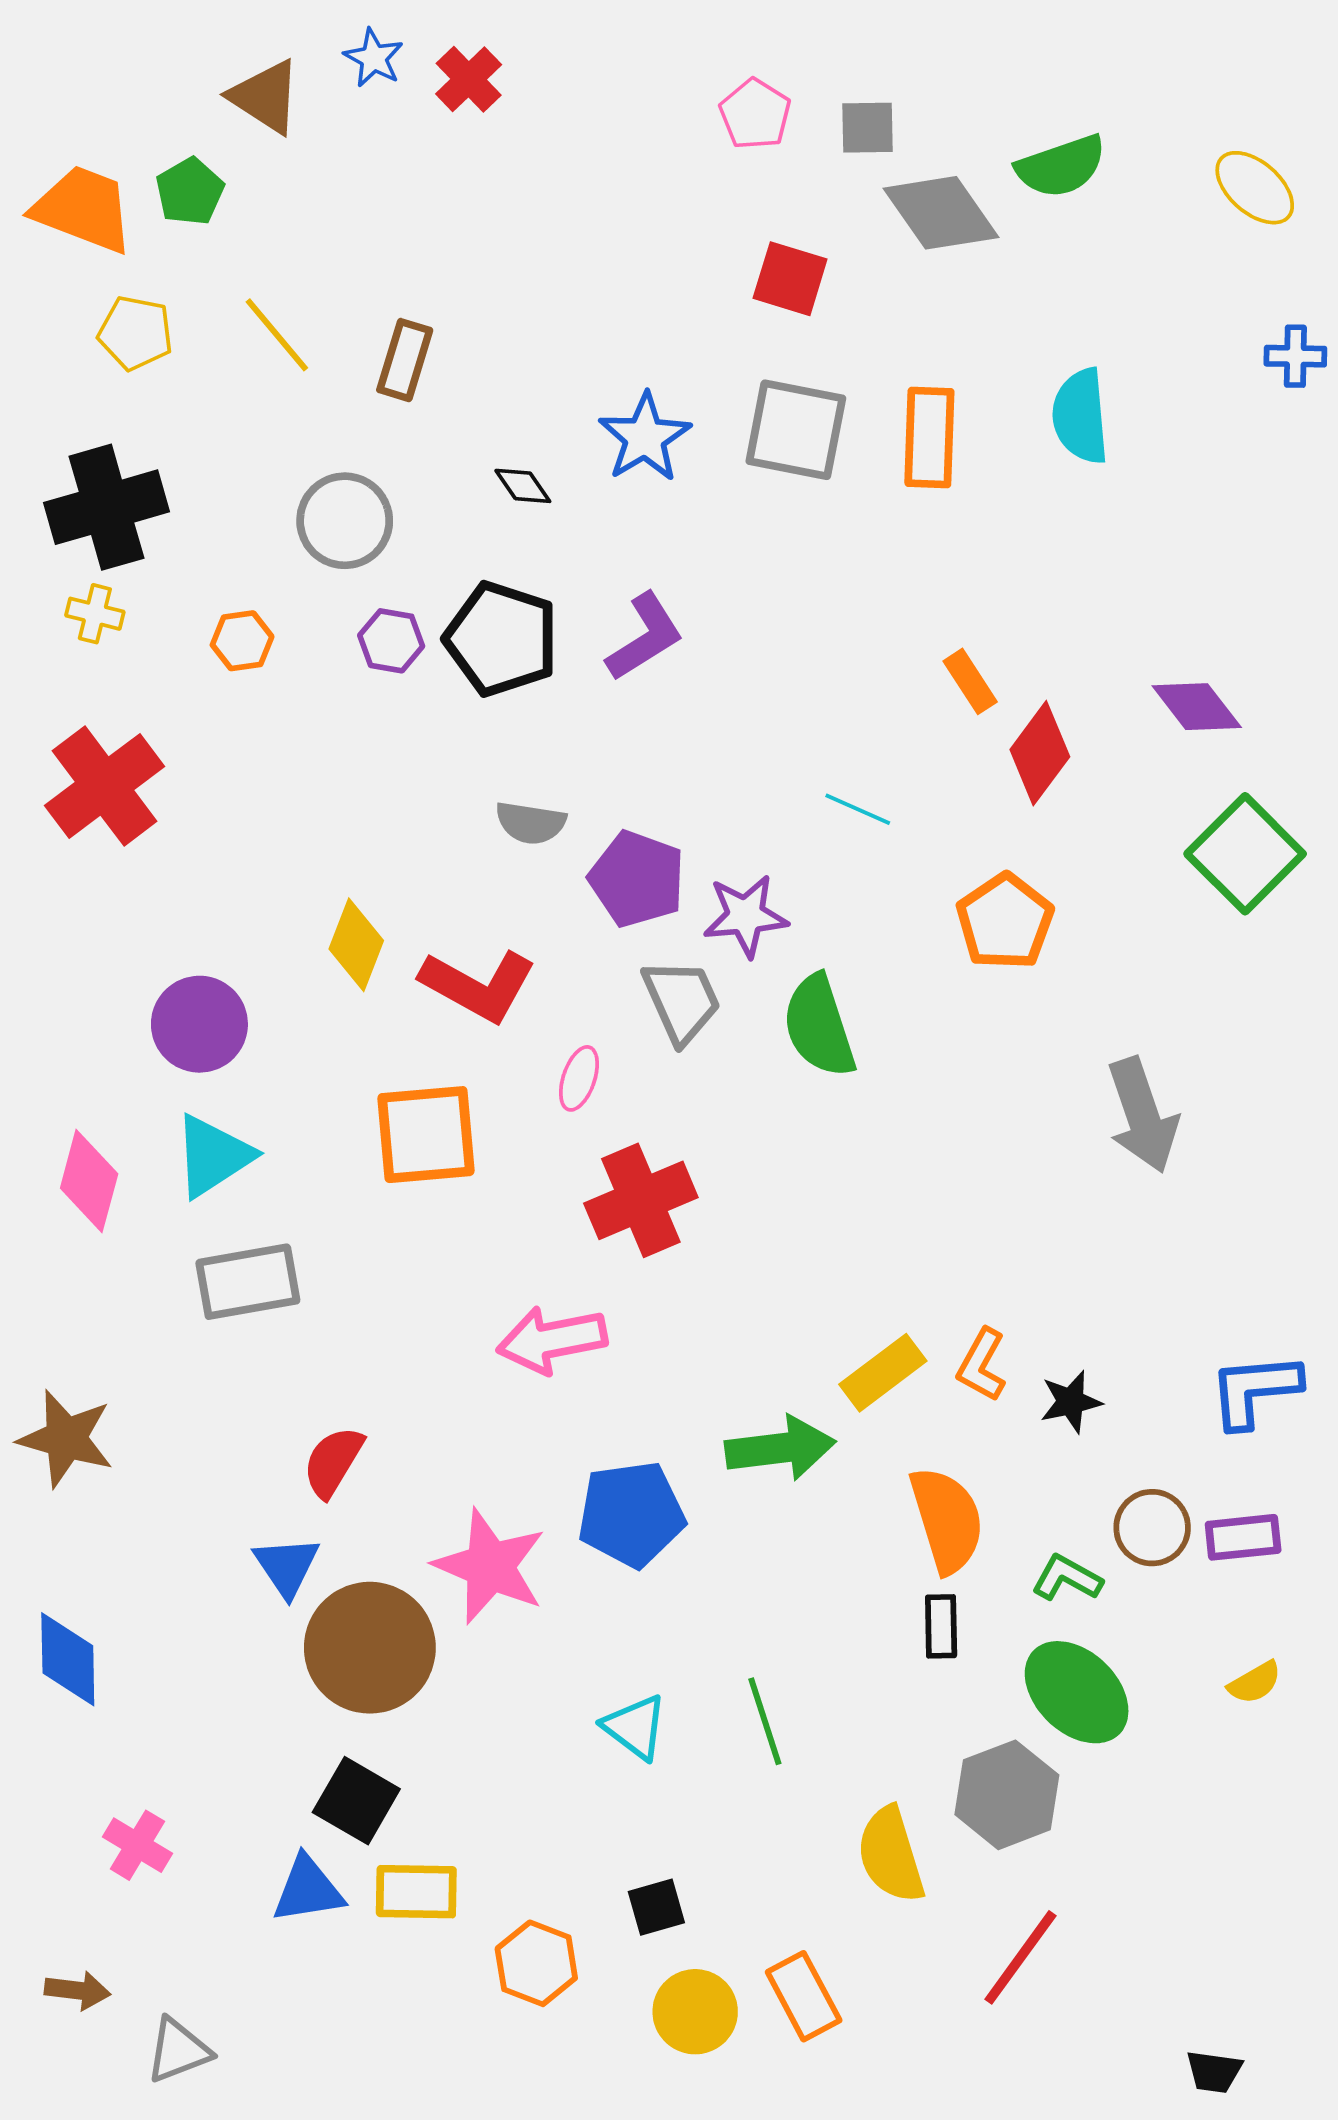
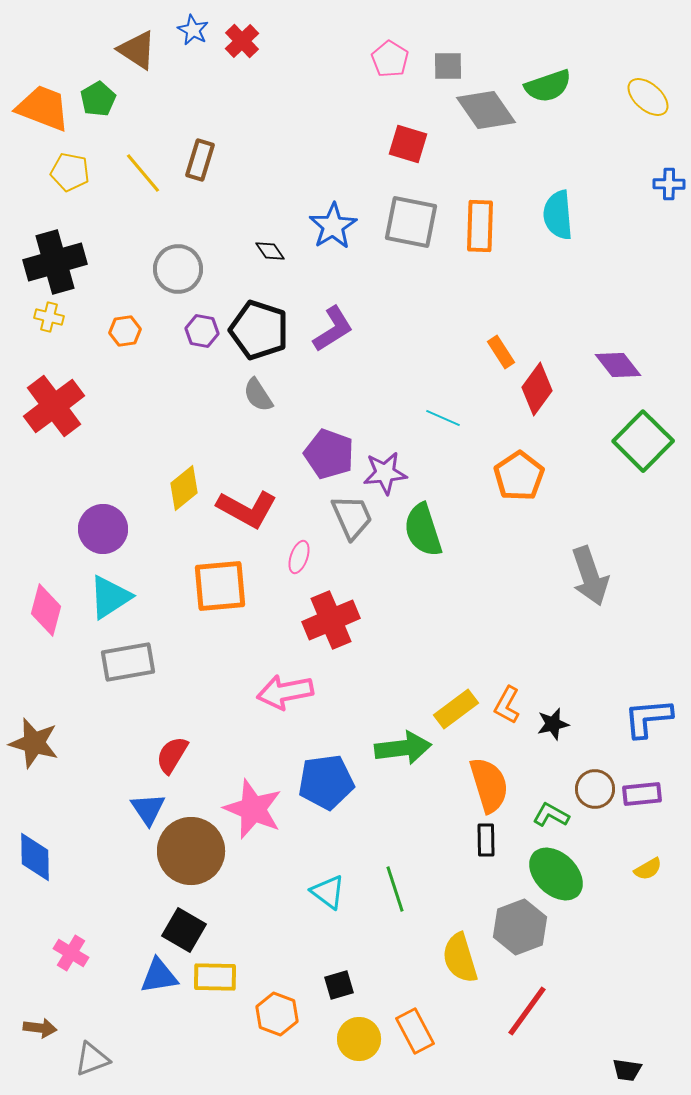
brown rectangle: (405, 360) -> (200, 160), moved
gray semicircle: (531, 823) -> (258, 395), moved, turned 48
yellow diamond: (356, 945) -> (184, 488), turned 30

